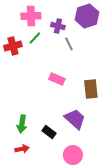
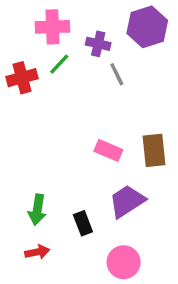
pink rectangle: (57, 79) -> (108, 150), moved
purple trapezoid: (75, 119) -> (127, 201), turned -75
black rectangle: (49, 132) -> (83, 223), turned 32

